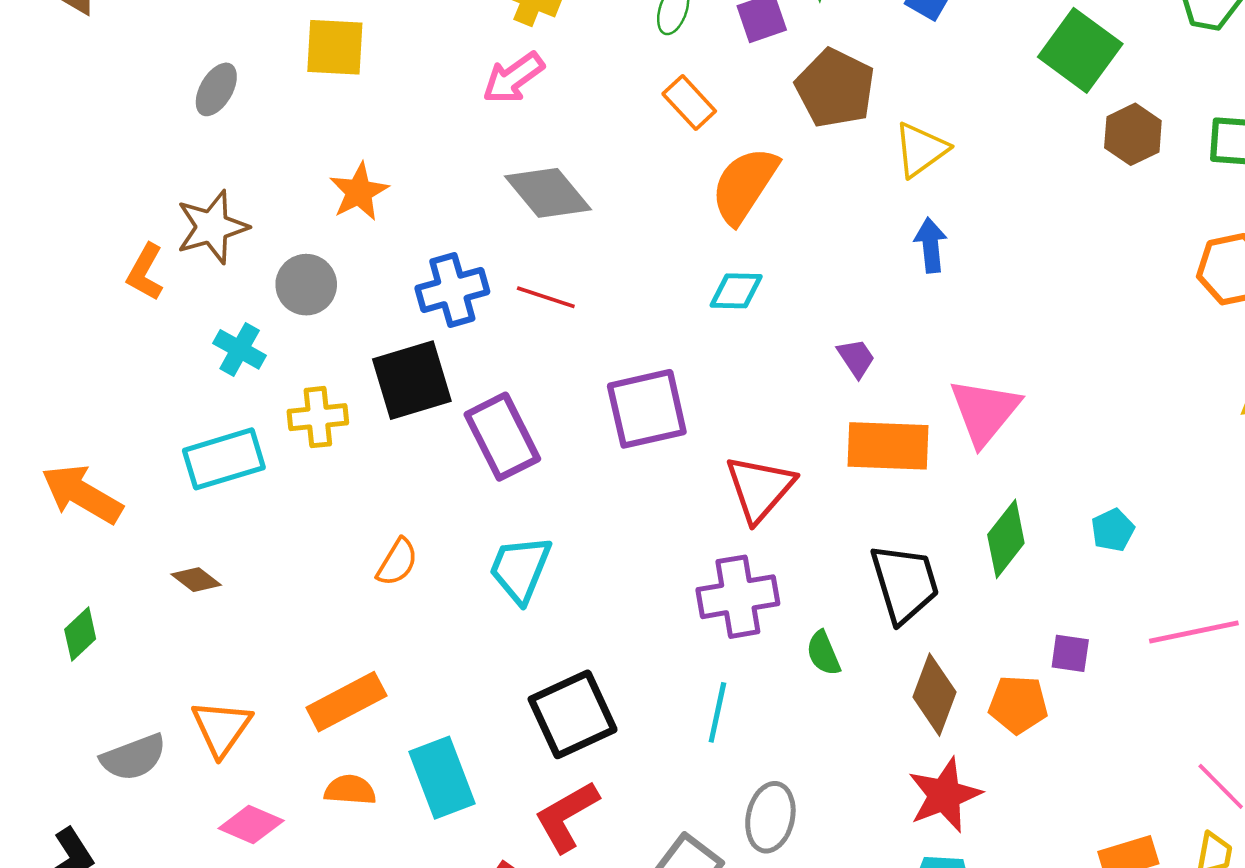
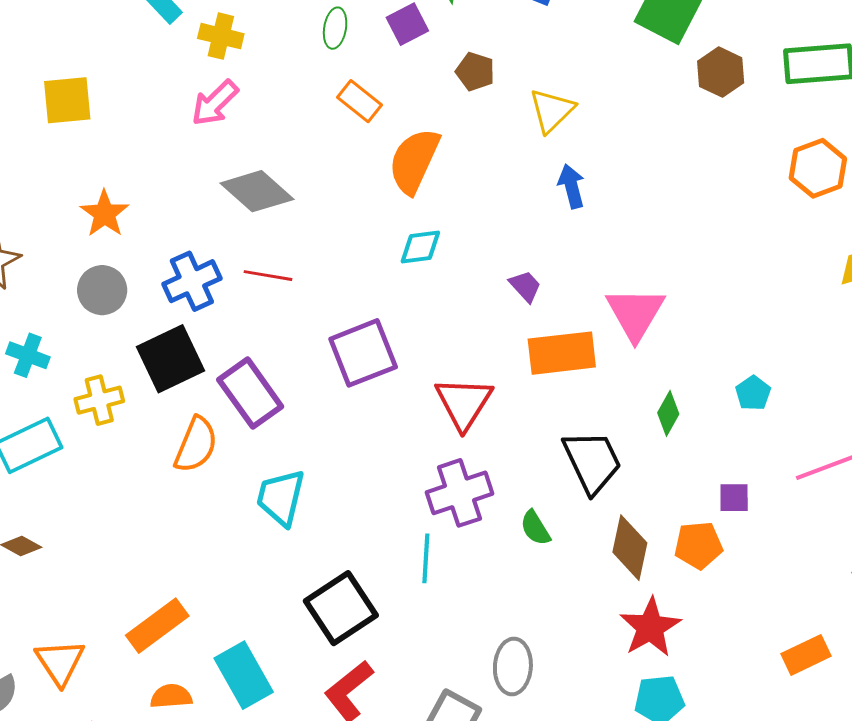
brown pentagon: (835, 88) -> (475, 72), size x0.6
gray circle: (306, 285) -> (102, 290), moved
green diamond: (1006, 539) -> (668, 413), size x0.7
orange semicircle: (397, 562) -> (196, 445), moved, size x1.4
cyan line: (717, 712) -> (426, 558), moved

